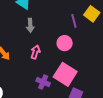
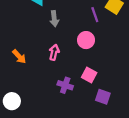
gray arrow: (30, 25) -> (54, 19), moved
pink square: (65, 74) -> (89, 75), size x0.6

